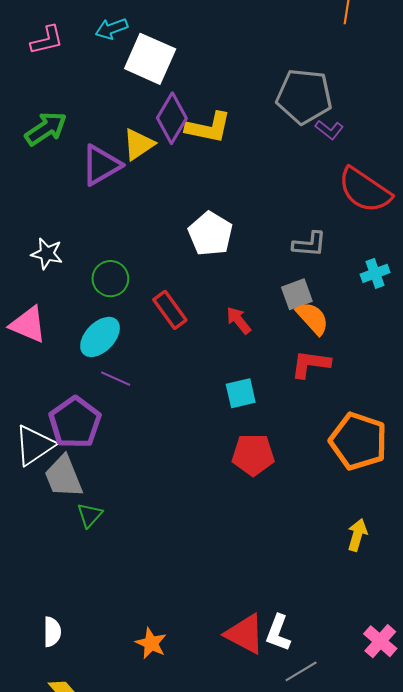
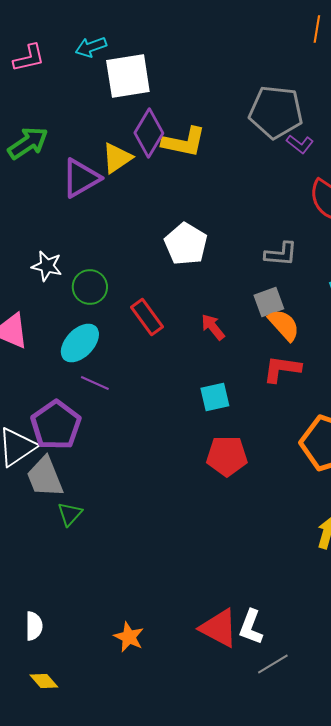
white square: (150, 59) -> (128, 76), turned -33
white star: (47, 254) -> (47, 266), moved

